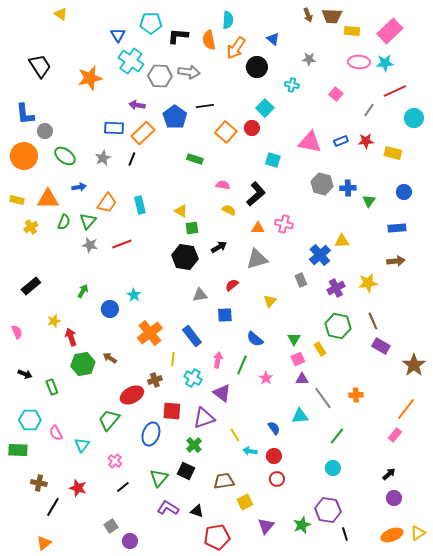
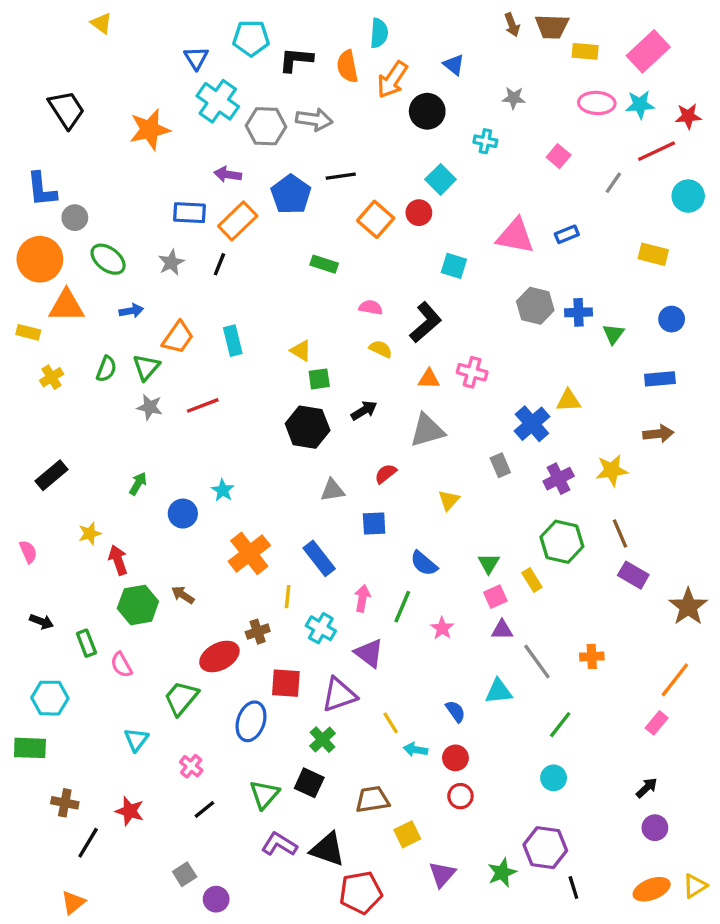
red star: (366, 141) -> (688, 116), moved
orange triangle: (48, 199) -> (66, 306), moved
pink semicircle: (56, 433) -> (121, 665), moved
black triangle: (197, 511) -> (327, 849), size x1.6

